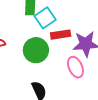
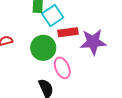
pink ellipse: (75, 67) -> (62, 68), moved

